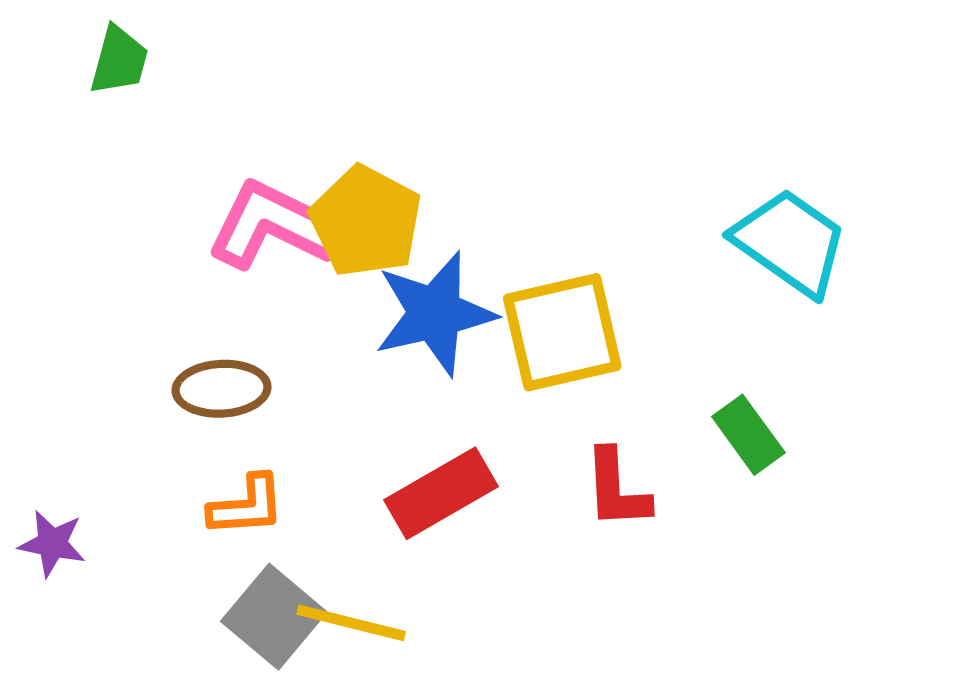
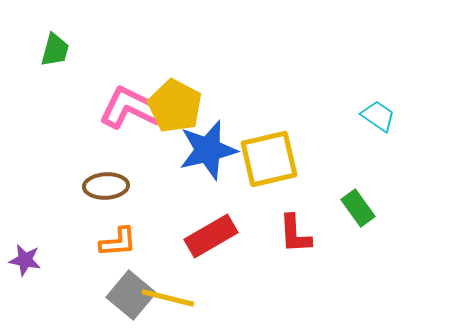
green trapezoid: (119, 60) -> (55, 50), moved
cyan trapezoid: (790, 242) -> (378, 116), size x0.6

